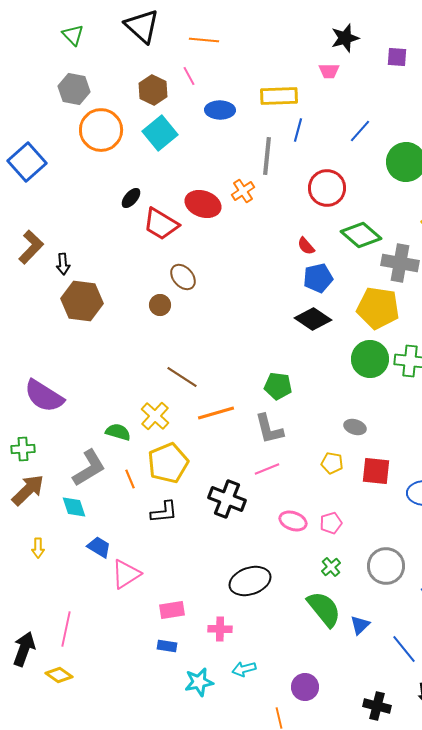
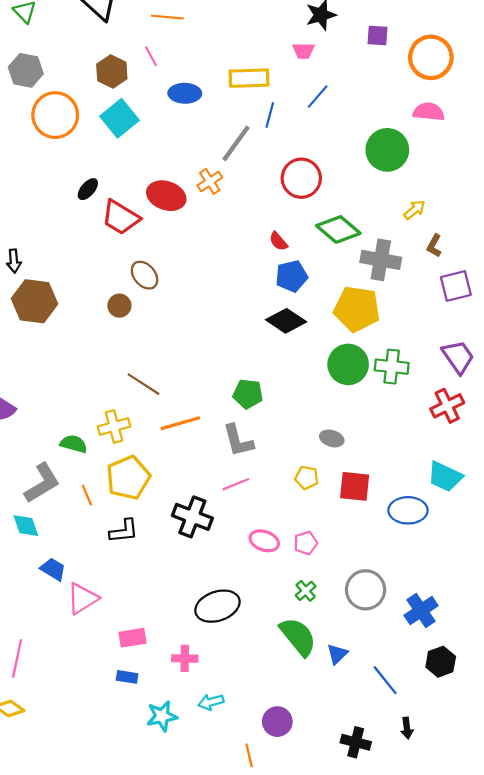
blue line: (360, 131) -> (318, 97), moved
gray line: (267, 156) -> (236, 143), turned 30
yellow cross: (155, 416) -> (114, 426), turned 32

